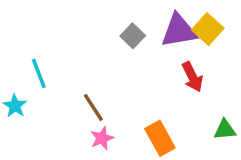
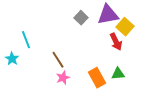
yellow square: (208, 29) -> (125, 27), moved
green triangle: (225, 130) -> (118, 74), moved

